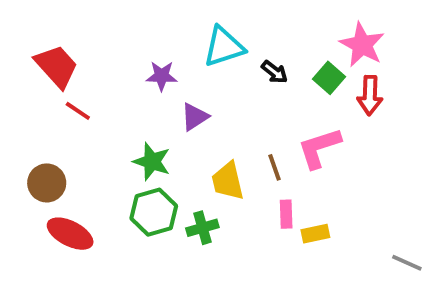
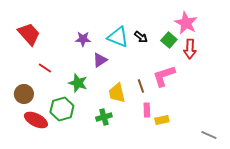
cyan triangle: (224, 47) -> (118, 37), moved, turned 40
red line: (78, 111) -> (45, 68), moved
green hexagon: (154, 212) -> (62, 109), moved

